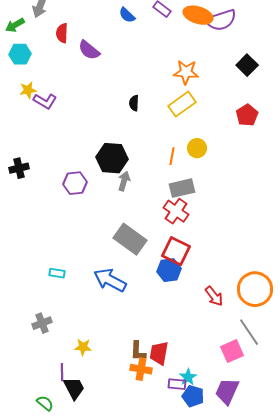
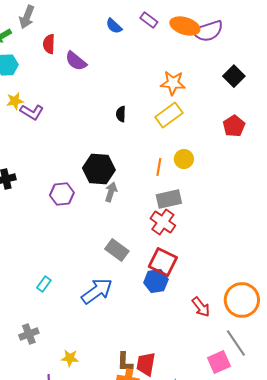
gray rectangle: (130, 239) -> (117, 250), size x0.7
cyan rectangle: (57, 273) -> (44, 284), turned -63
blue arrow: (110, 280) -> (97, 291), turned 116

